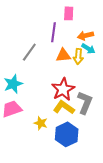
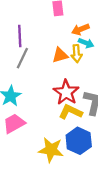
purple line: (54, 32) -> (20, 36), moved
yellow star: (41, 123) -> (51, 150), moved, size x1.6

